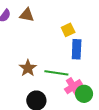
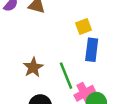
green line: (56, 73) -> (66, 76), turned 55

